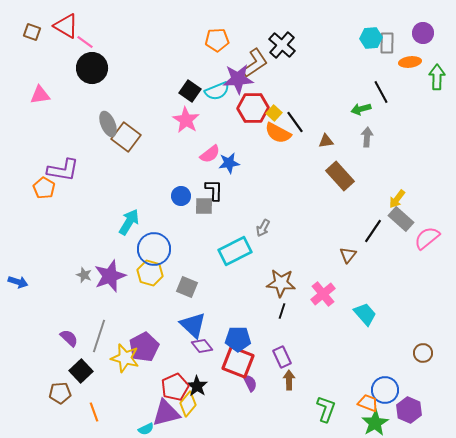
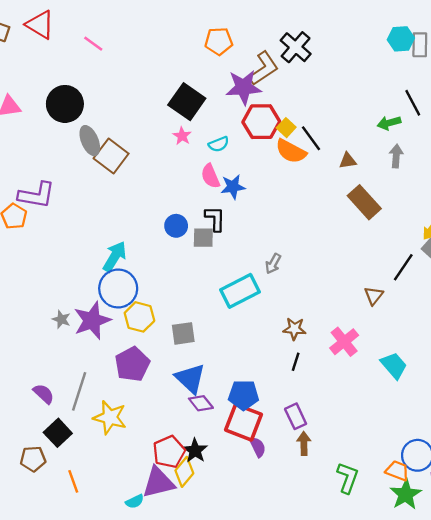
pink line: (85, 42) -> (93, 44), moved
black circle: (92, 68) -> (65, 104), moved
black square: (190, 91) -> (187, 102), size x1.4
cyan semicircle: (217, 91) -> (219, 144), moved, size x0.7
pink star: (186, 120) -> (182, 136), size x0.6
pink semicircle: (210, 154) -> (210, 176), turned 105
blue circle: (154, 249) -> (118, 288), moved
brown star: (281, 283) -> (294, 329), size x0.7
gray square: (187, 287) -> (183, 333), turned -30
purple pentagon: (144, 347) -> (132, 364), moved

